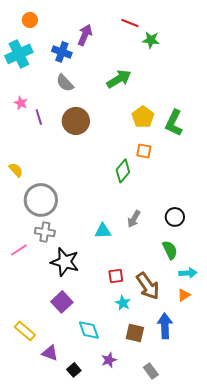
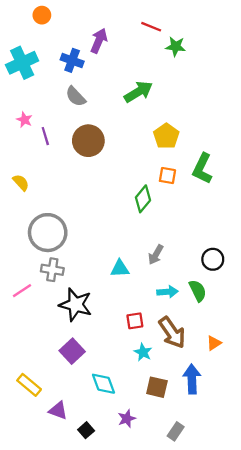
orange circle: (30, 20) -> (42, 15), moved
green L-shape: (174, 123) -> (202, 169), moved
yellow semicircle: (16, 170) -> (21, 183), moved
black circle: (175, 217) -> (213, 259), moved
cyan arrow: (188, 273) -> (167, 292), moved
gray rectangle: (151, 371) -> (176, 431), turned 70

